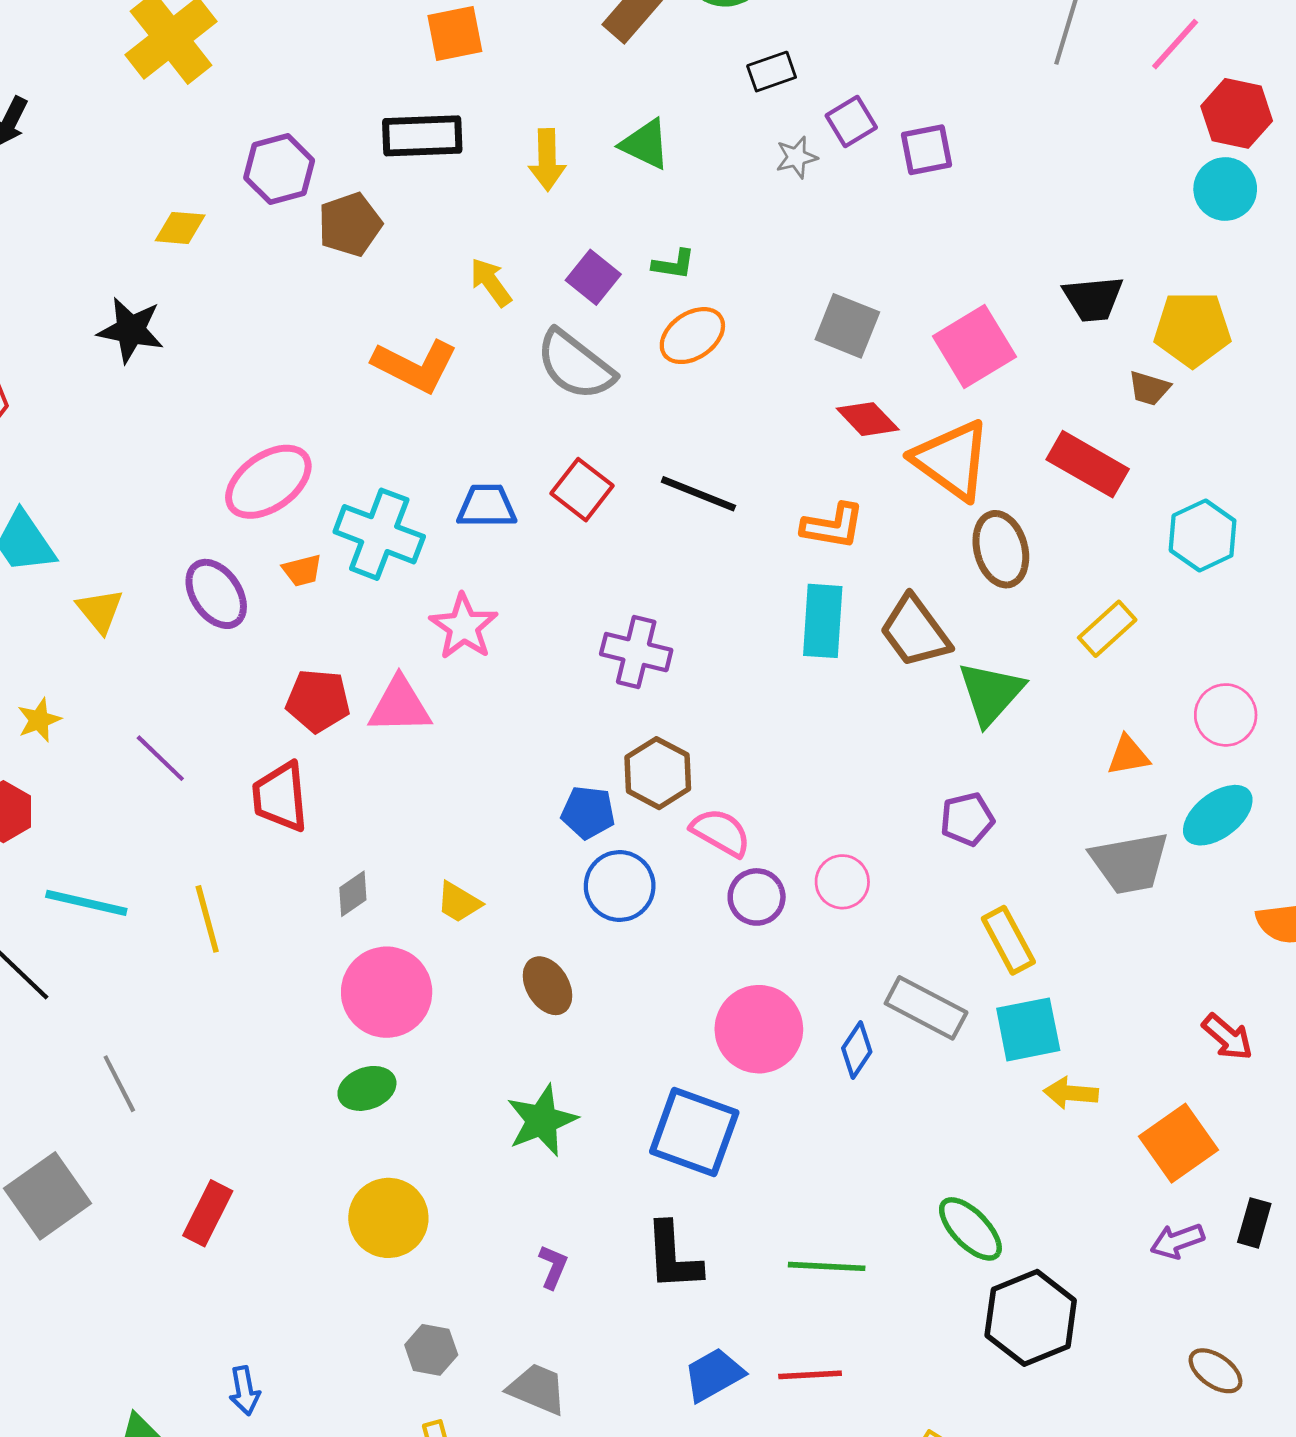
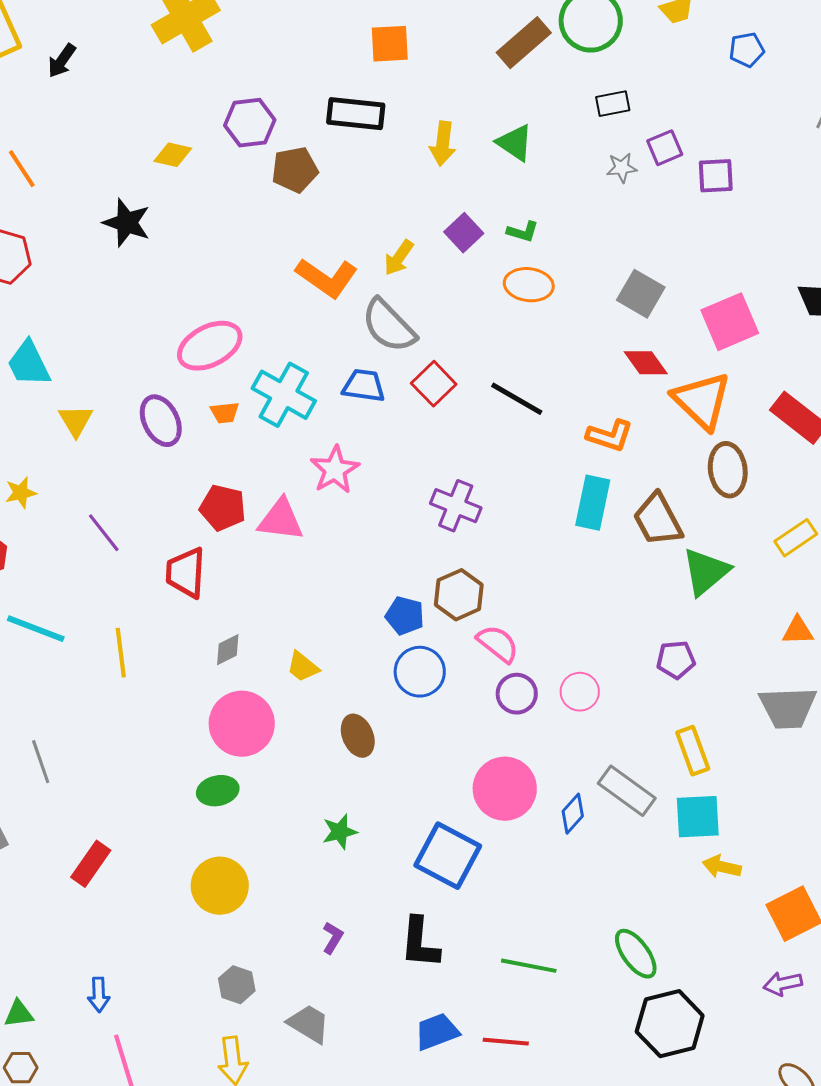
yellow arrow: (491, 282) -> (399, 258), moved, turned -117
orange ellipse: (692, 336) -> (529, 285), turned 33
gray semicircle: (575, 365) -> (389, 326), moved
green star: (542, 1120) -> (340, 832), size x0.7

